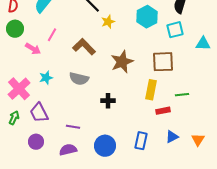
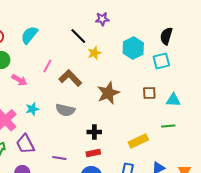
pink line: (52, 35) -> (47, 66), moved
cyan triangle: (203, 44) -> (173, 100), moved
brown square: (163, 62) -> (149, 93), size x0.6
yellow rectangle: (151, 90) -> (138, 141), moved, turned 54
red rectangle: (163, 111) -> (93, 153), moved

